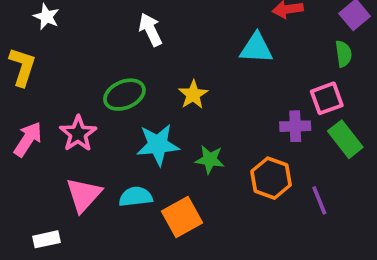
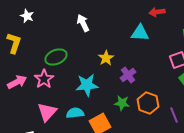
green ellipse: (124, 95) -> (56, 57), moved
purple cross: (295, 126) -> (128, 75), moved, turned -35
pink arrow: (28, 139) -> (17, 82), turned 30
green star: (210, 160) -> (122, 103), moved

